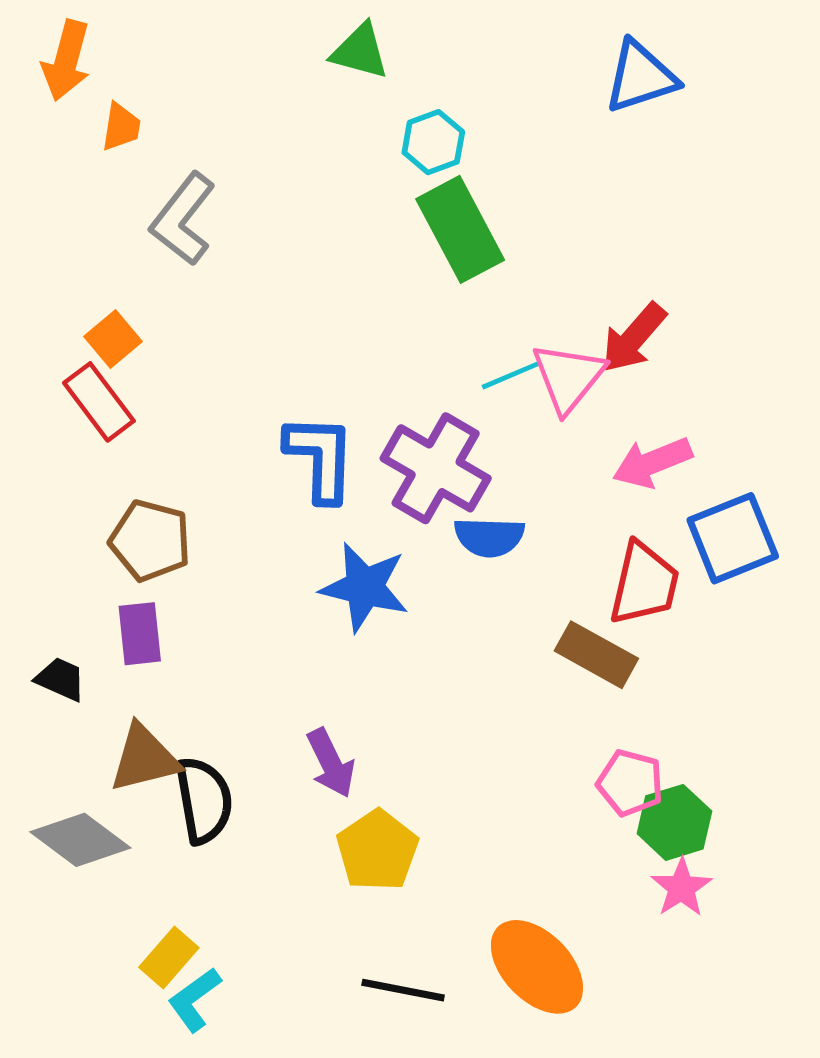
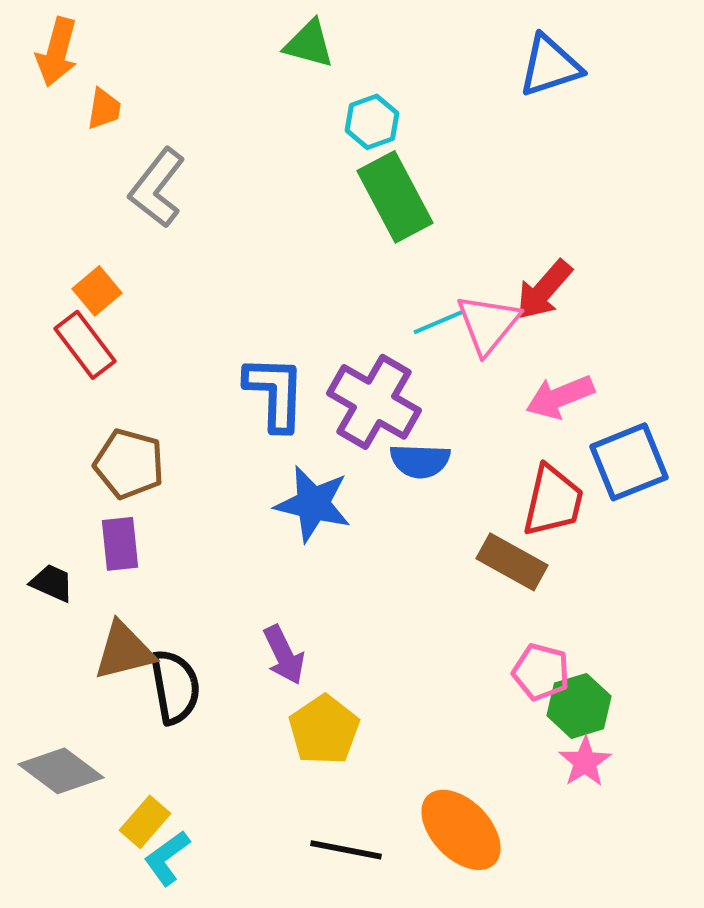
gray diamond: (80, 840) -> (61, 771), moved

